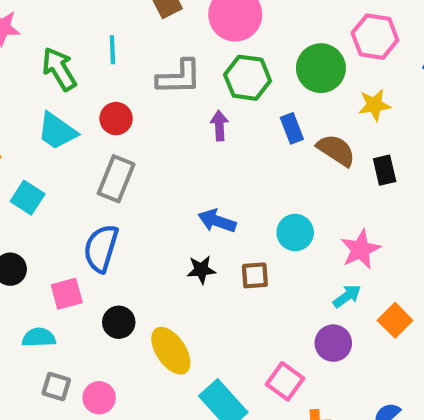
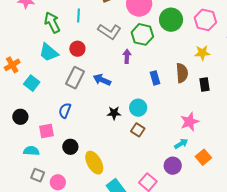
green circle: (321, 68) -> (171, 20), moved
gray L-shape: (179, 77) -> (109, 31), turned 30
blue rectangle: (292, 128) -> (155, 78), moved
brown semicircle: (336, 150) -> (182, 73), turned 48
blue arrow: (217, 221) -> (102, 80), moved
cyan circle: (295, 233) -> (138, 108), moved
blue semicircle: (101, 248) -> (65, 110), size x0.7
black star: (201, 270) -> (114, 113), moved
brown square: (255, 275) -> (138, 130), turned 32

